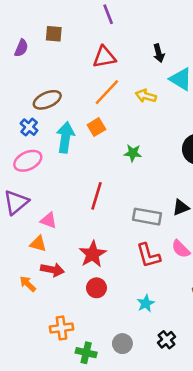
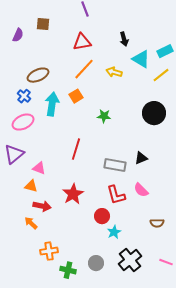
orange arrow: (28, 284) -> (31, 223), moved
red circle: (96, 288) -> (102, 216), moved
black cross: (167, 340) -> (130, 260), size x1.6

